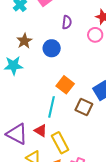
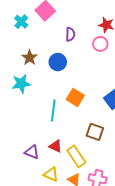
cyan line: (52, 107) -> (53, 111), moved
brown square: (84, 107) -> (95, 132), moved
purple triangle: (17, 134) -> (32, 152), size x0.7

